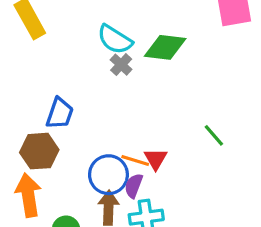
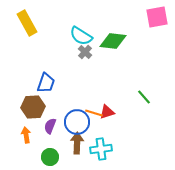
red triangle: (156, 159) -> (107, 112), turned 42
purple semicircle: (134, 186) -> (50, 126), moved
orange arrow: (28, 195) -> (26, 135), size x0.6

